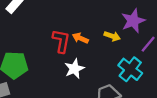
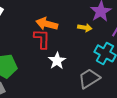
orange arrow: (80, 38) -> (47, 24), moved, size x1.5

